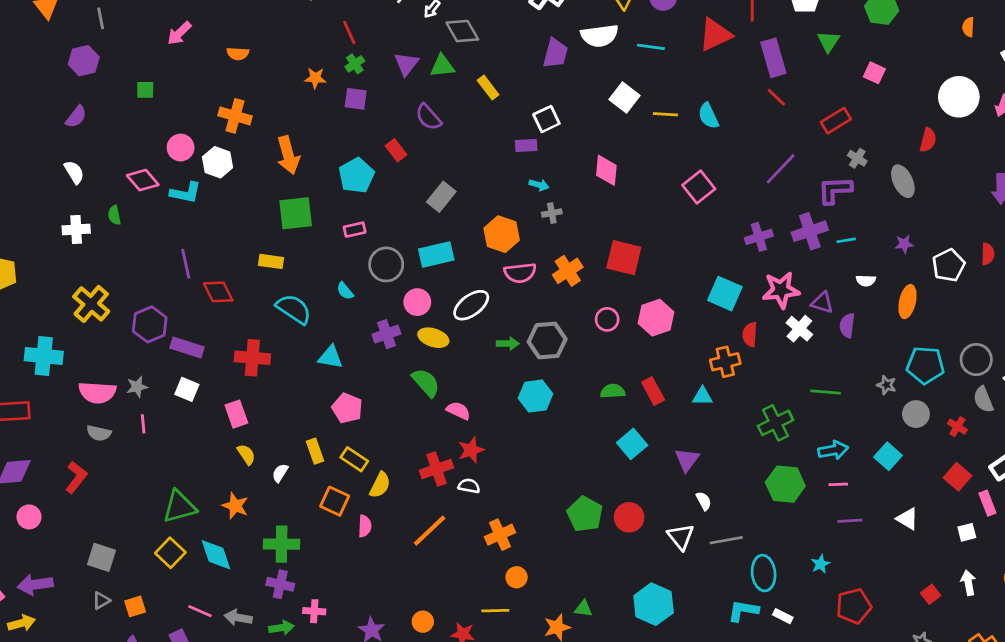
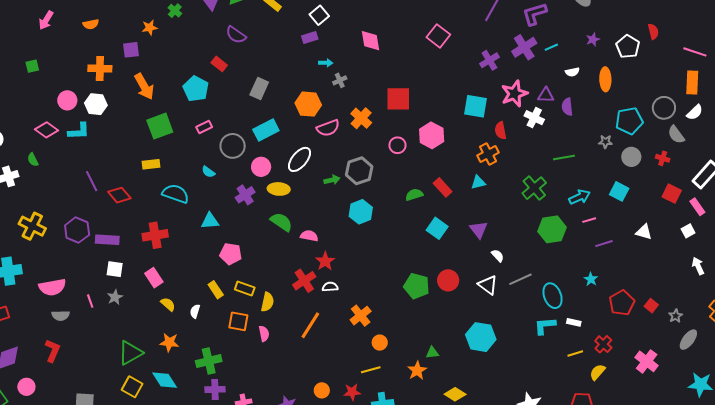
purple square: (356, 99) -> (131, 50), moved
gray star: (137, 387) -> (115, 297), moved
red square: (931, 594) -> (651, 306), moved

